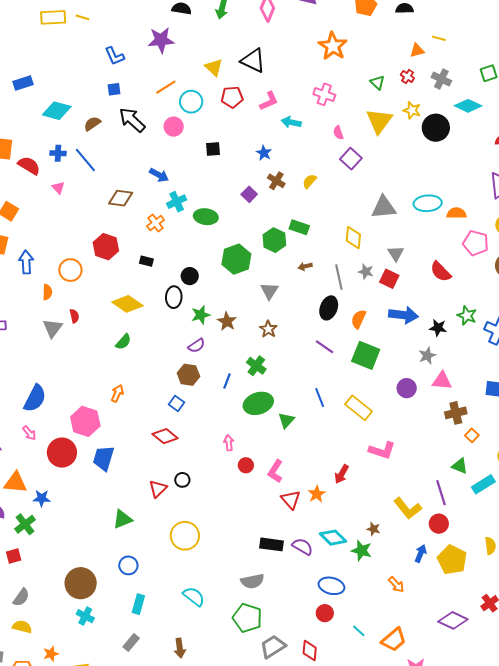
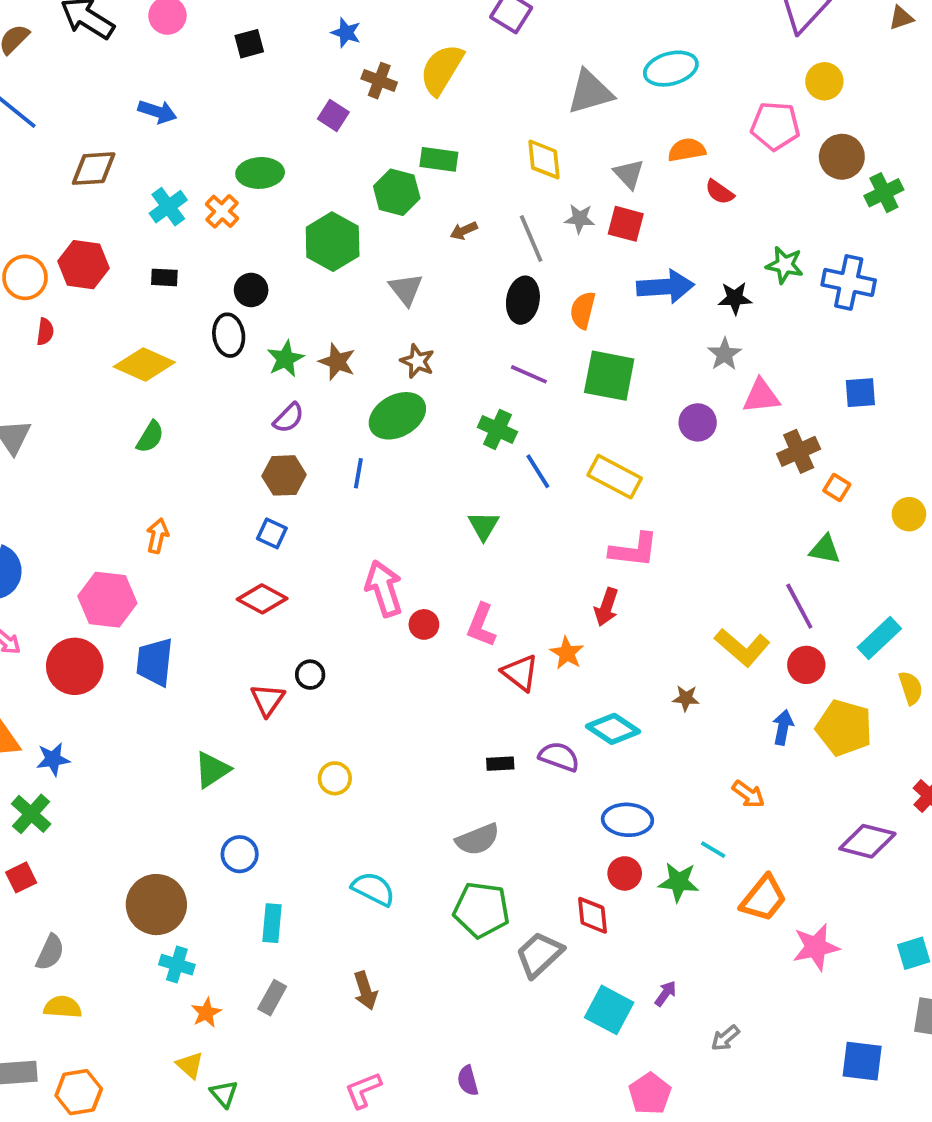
yellow semicircle: (310, 181) -> (442, 70), size x1.8
cyan cross: (177, 202) -> (168, 207), moved
orange semicircle: (457, 213) -> (687, 150), moved
orange cross: (156, 223) -> (222, 211), moved
orange circle: (70, 270) -> (25, 277), moved
red semicircle: (441, 272) -> (720, 192), size x0.7
red semicircle: (74, 316) -> (45, 332), moved, turned 32
green cross: (256, 366) -> (497, 429), moved
green ellipse: (258, 403) -> (397, 416), moved
pink arrow: (229, 443) -> (384, 588), size x1.8
pink L-shape: (382, 450) -> (634, 550), moved
cyan rectangle: (483, 484) -> (879, 638), moved
yellow circle: (185, 536) -> (335, 778), size x0.6
black rectangle: (272, 544) -> (500, 764), size x0.6
green star: (361, 551) -> (679, 882), moved
cyan line: (359, 631) -> (713, 850), moved
red diamond: (310, 650) -> (593, 915), moved
orange star: (51, 654) -> (206, 1013), moved

